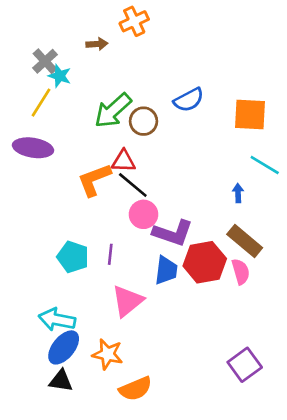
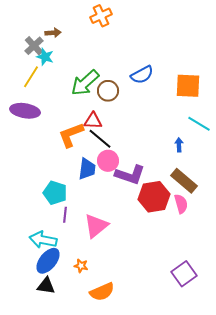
brown arrow: (97, 44) -> (53, 33), moved
purple line: (110, 254) -> (65, 215), moved
blue trapezoid: (166, 270) -> (87, 169), moved
orange star: (108, 354) -> (81, 266), size x0.6

